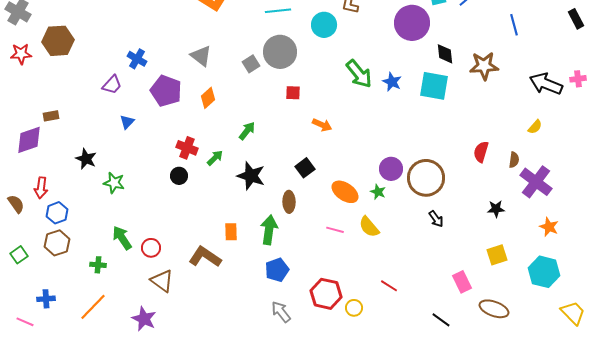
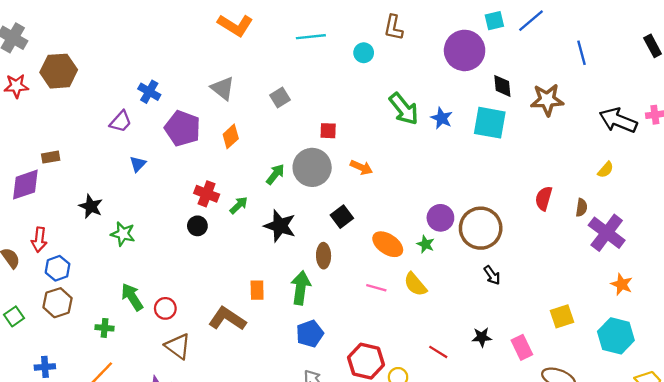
cyan circle: (324, 25) -> (364, 53), size x0.7
gray circle: (280, 52) -> (312, 167), moved
black star: (496, 209) -> (482, 337), moved

